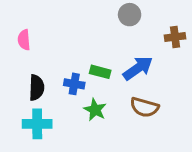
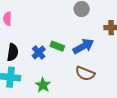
blue cross: (74, 84) -> (39, 53), turned 32
green star: (95, 110) -> (43, 85), moved

